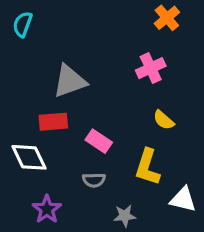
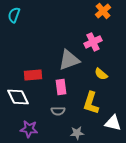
gray triangle: (70, 81) -> (69, 60), moved
pink rectangle: (99, 141) -> (61, 87), turned 49
purple star: (47, 209) -> (29, 129), turned -30

